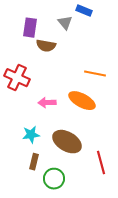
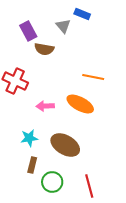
purple rectangle: (30, 28) -> (28, 31), turned -36
red line: (101, 163) -> (89, 186), moved

